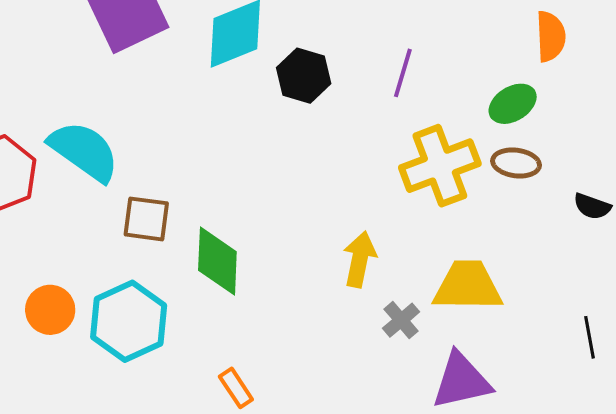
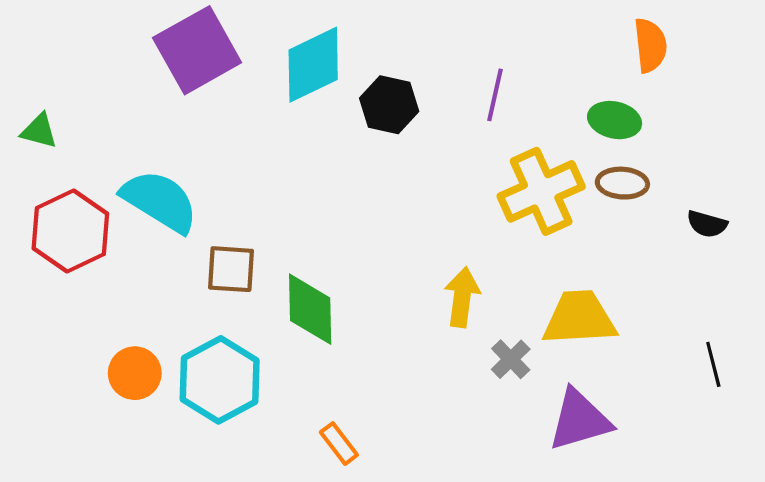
green ellipse: (513, 104) -> (615, 120), turned 48

